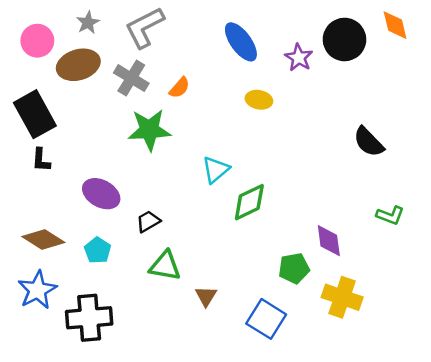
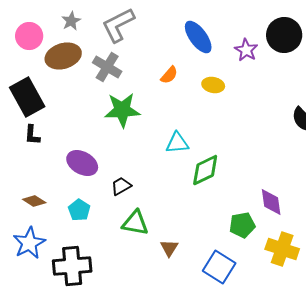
orange semicircle: (179, 88) -> (169, 75), moved
cyan triangle: (216, 170) -> (177, 143), turned 35
brown diamond: (43, 239) -> (34, 201), size x0.7

